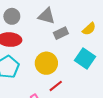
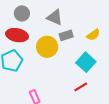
yellow circle: (46, 63) -> (47, 47), moved
red line: (56, 86) -> (81, 87), moved

